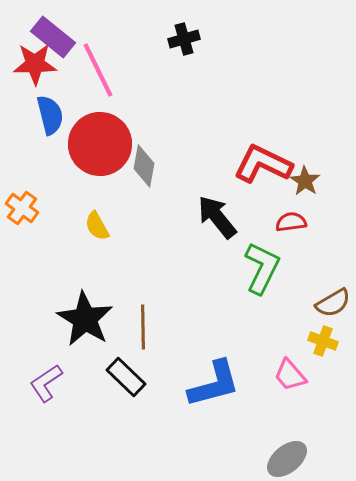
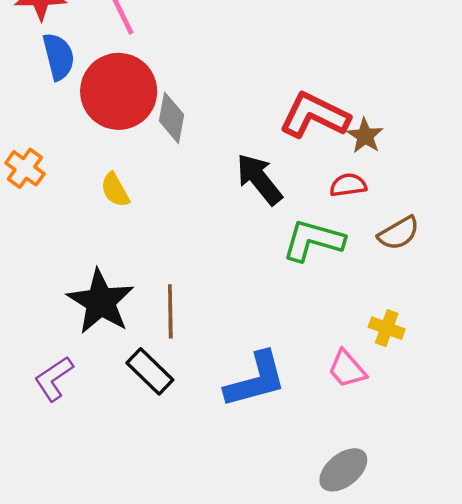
green L-shape: (262, 268) -> (313, 240), turned -100
brown semicircle: (333, 303) -> (399, 233), moved

